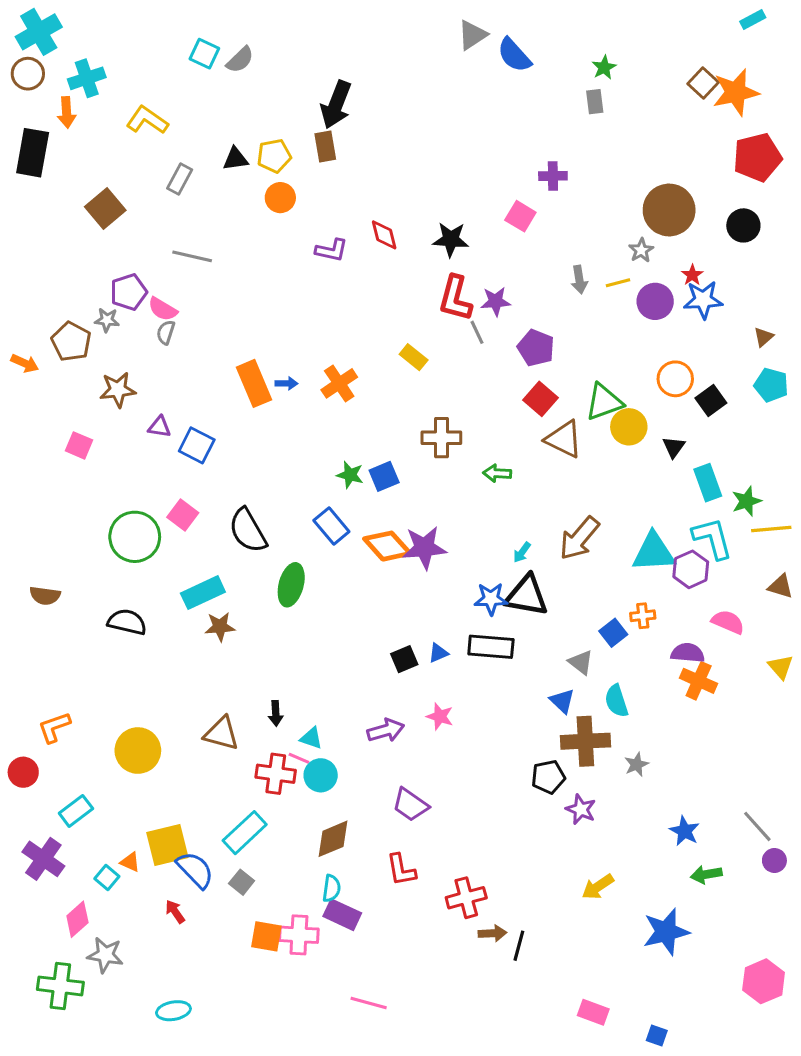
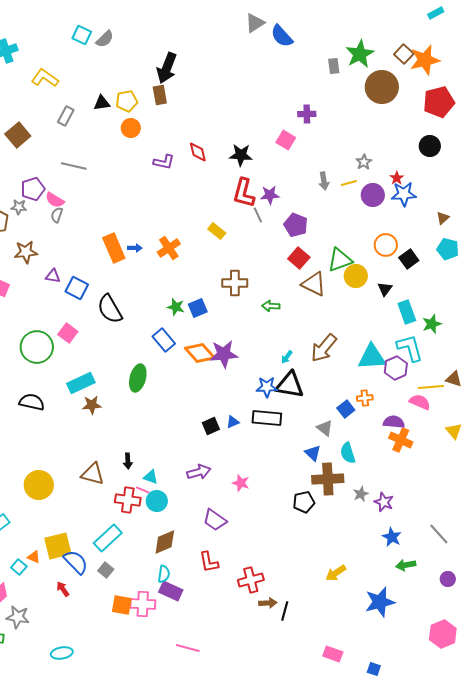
green star: (604, 67) -> (360, 54), moved, size x1.8
brown circle: (669, 210) -> (382, 87), moved
yellow line: (771, 529) -> (431, 387), moved
black semicircle: (248, 531) -> (110, 309), moved
pink star: (440, 716) -> (241, 483), moved
purple star: (581, 809) -> (384, 502), moved
purple circle: (774, 860) -> (448, 579), moved

